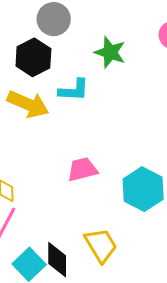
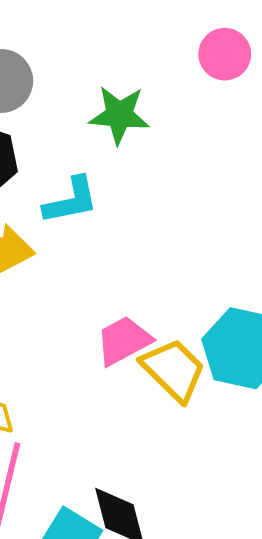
yellow trapezoid: (101, 245) -> (174, 370), moved

